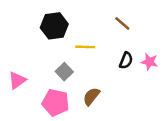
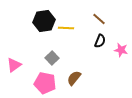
yellow line: (85, 47) -> (66, 28), moved
black semicircle: (126, 60) -> (100, 41), moved

